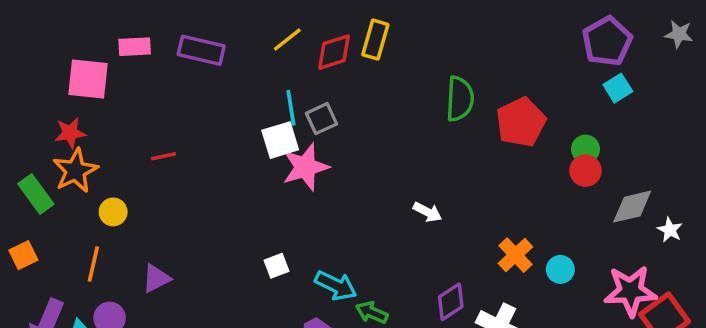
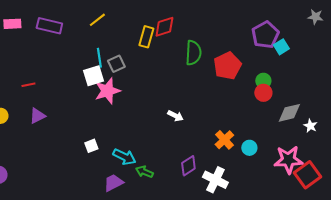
yellow rectangle: (375, 40) -> (146, 37), moved
purple pentagon: (607, 41) -> (265, 35), moved
red diamond: (334, 52) -> (164, 27), moved
purple triangle: (156, 278) -> (37, 116), moved

